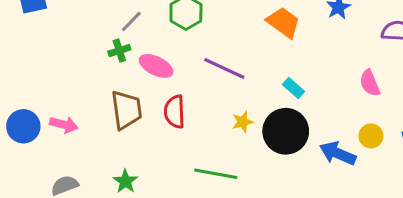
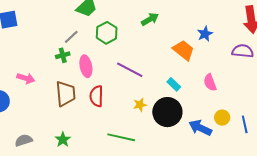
orange trapezoid: (283, 22) -> (184, 50), moved
pink ellipse: (156, 66) -> (86, 66), turned 50
pink semicircle: (370, 83) -> (210, 82), moved
pink arrow: (64, 125) -> (26, 78), moved

